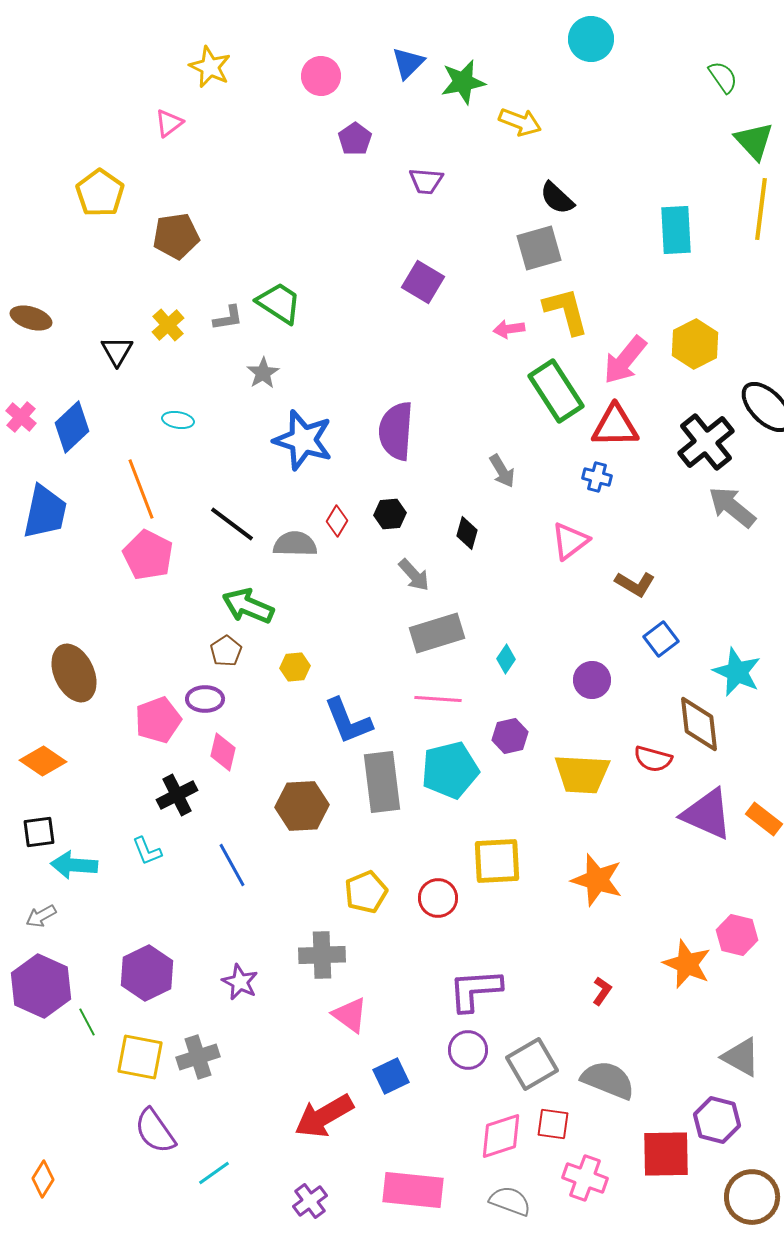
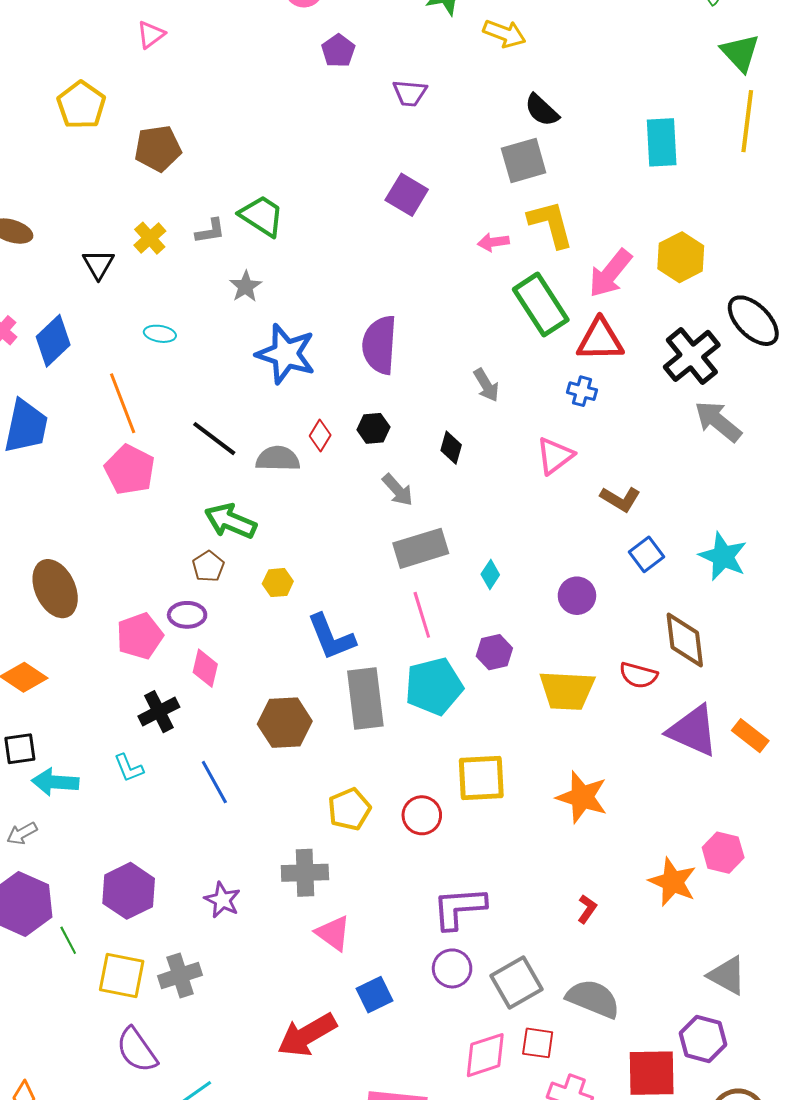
cyan star: (737, 672) -> (723, 556), moved
pink line: (438, 699) -> (422, 615), turned 69

